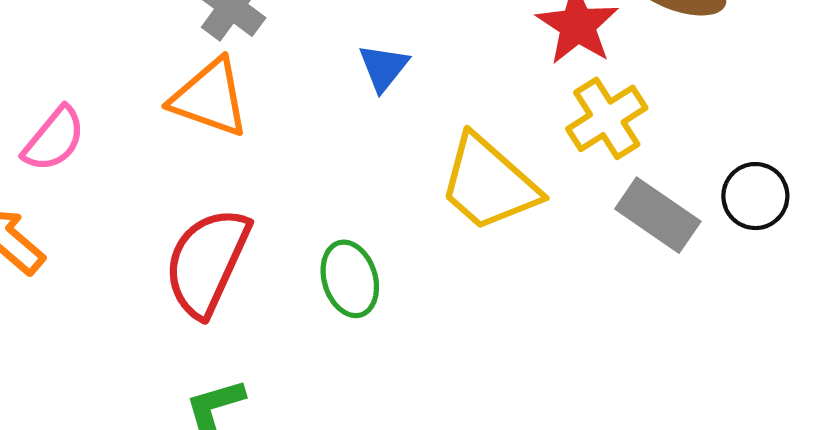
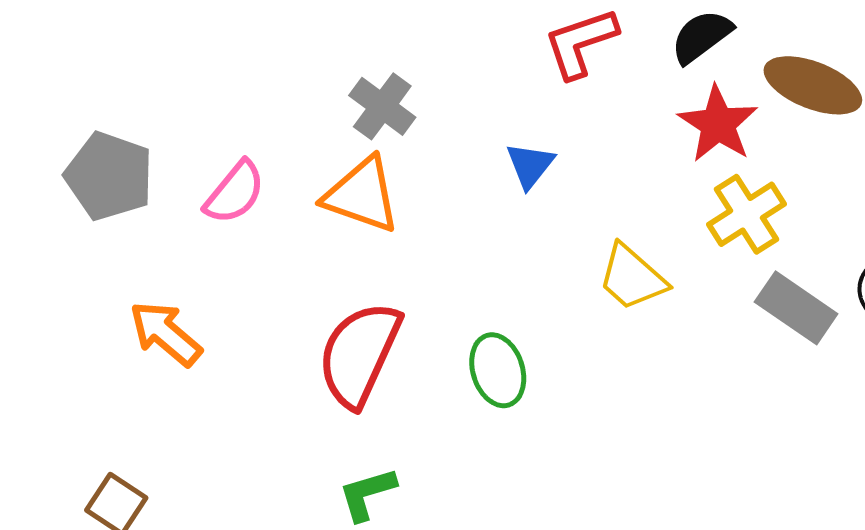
pink semicircle: (54, 139) -> (235, 193), moved
yellow trapezoid: (489, 183) -> (632, 277), size x0.7

